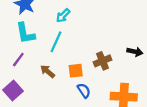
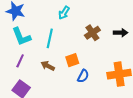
cyan arrow: (63, 16) -> (64, 13), moved
brown cross: (102, 61) -> (92, 33), moved
blue semicircle: (84, 91) -> (83, 76), turned 72

